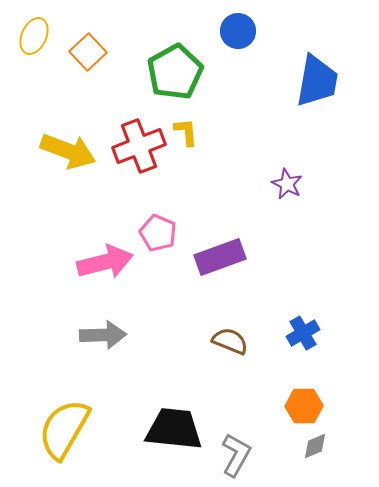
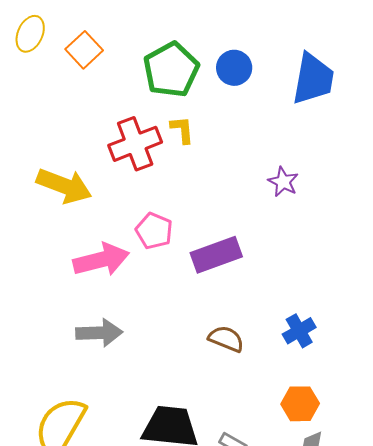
blue circle: (238, 31) -> (234, 68), moved
yellow arrow: (68, 151) -> (64, 186), moved

